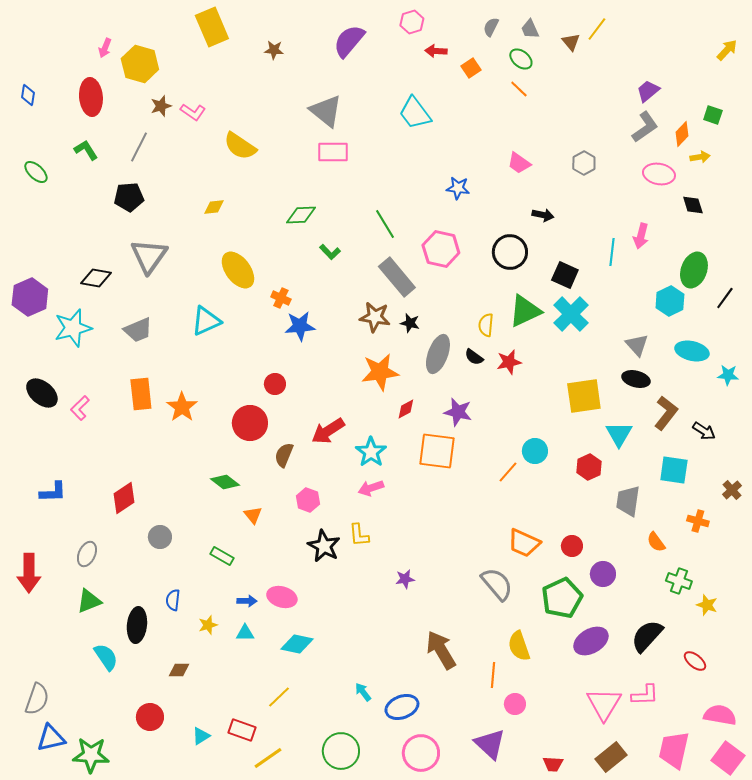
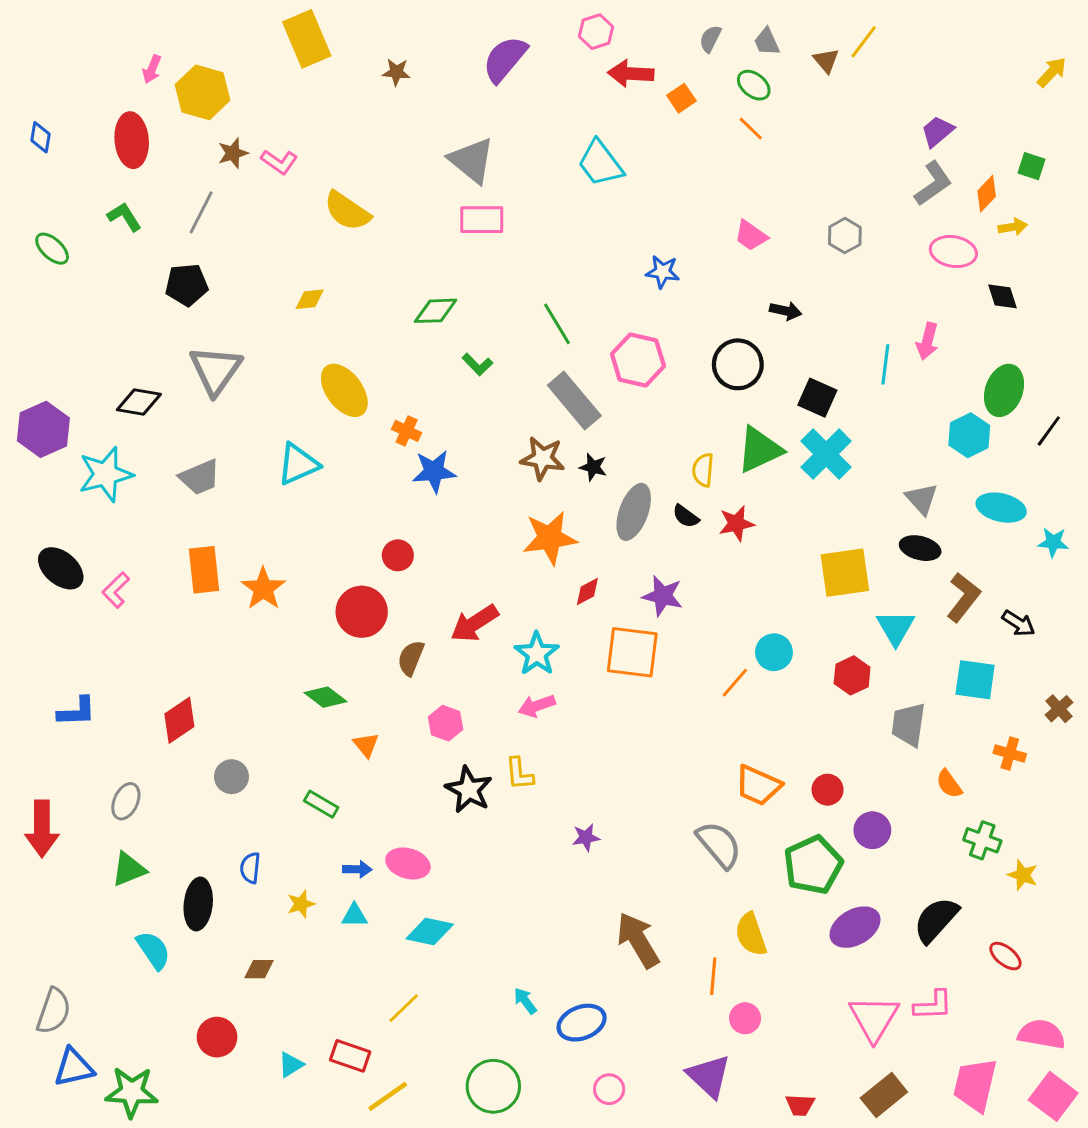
red arrow: (436, 51) -> (631, 74), size x1.4
pink circle: (421, 753) -> (609, 1089), size x0.6

